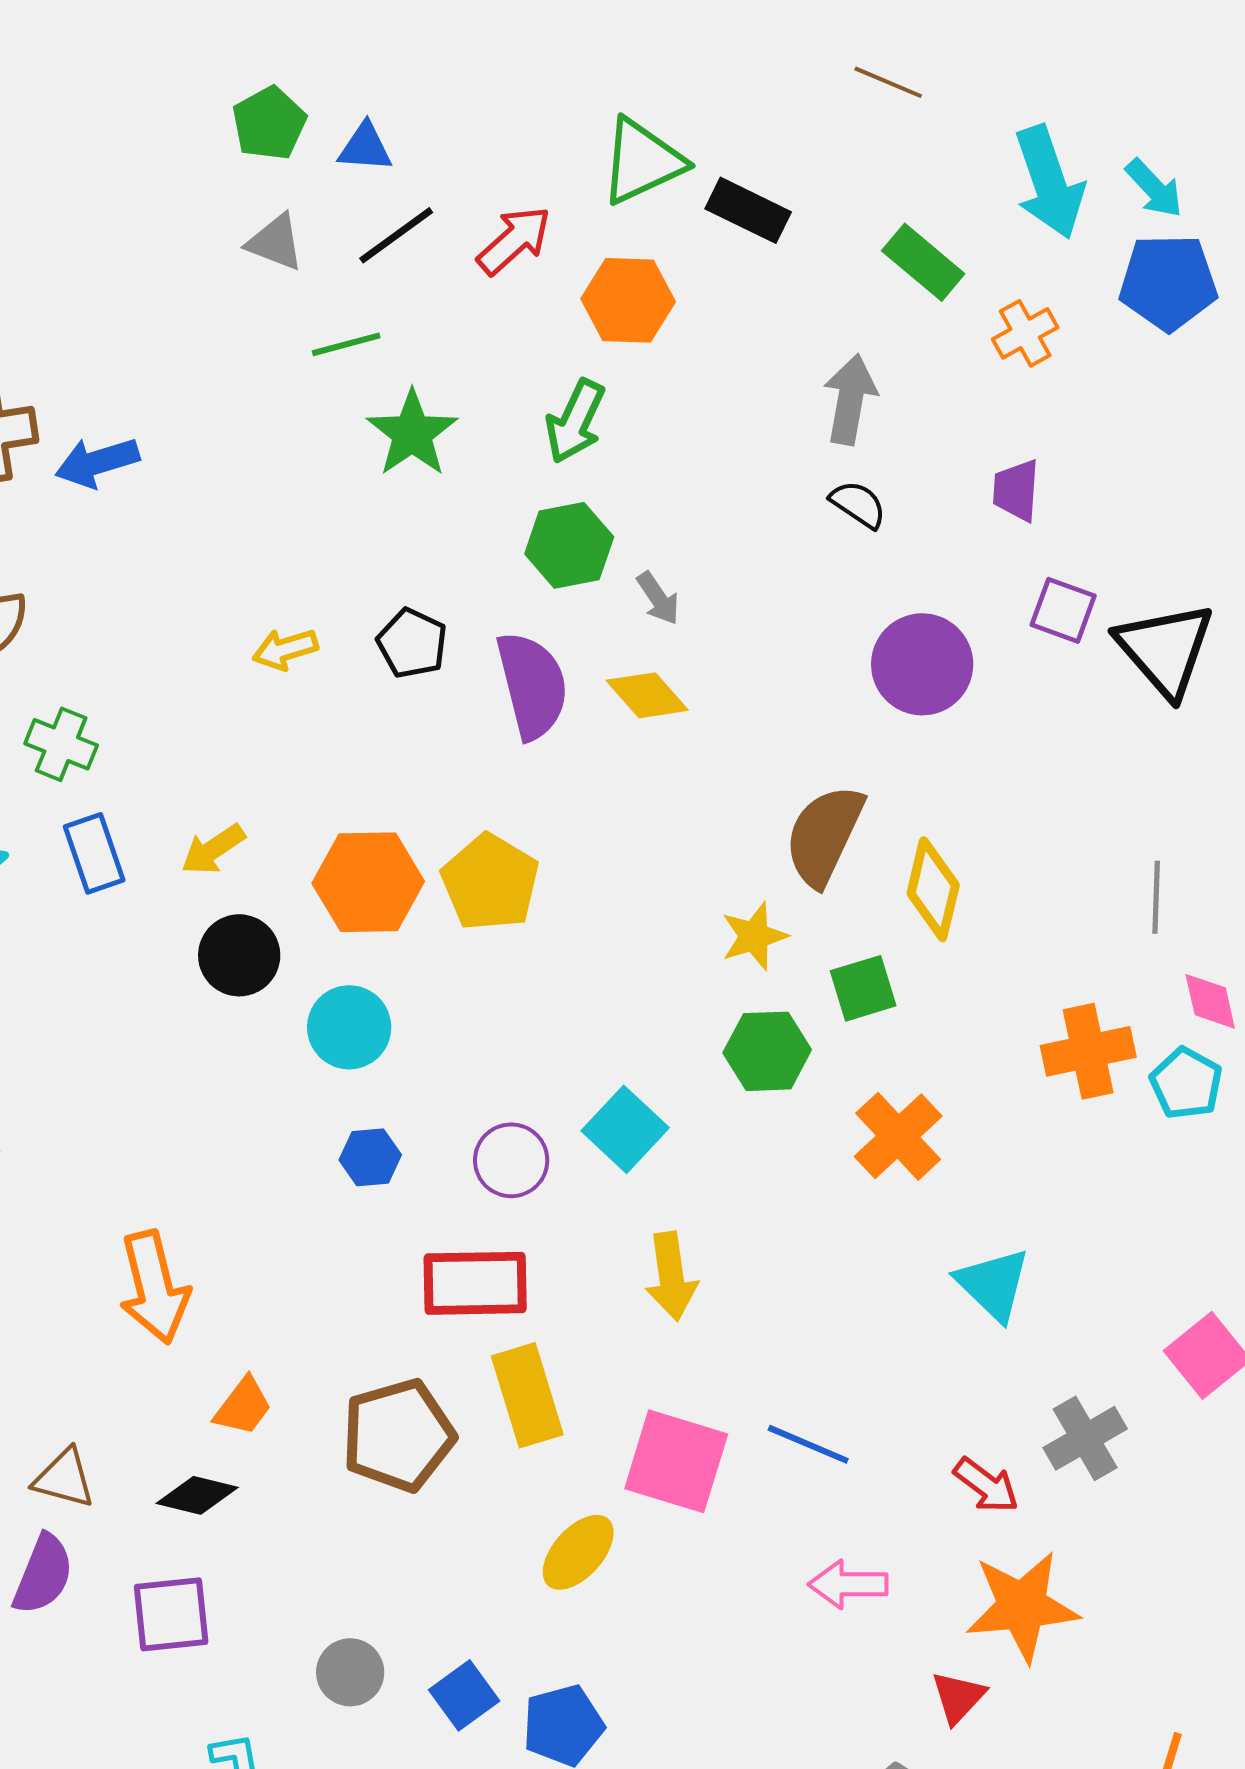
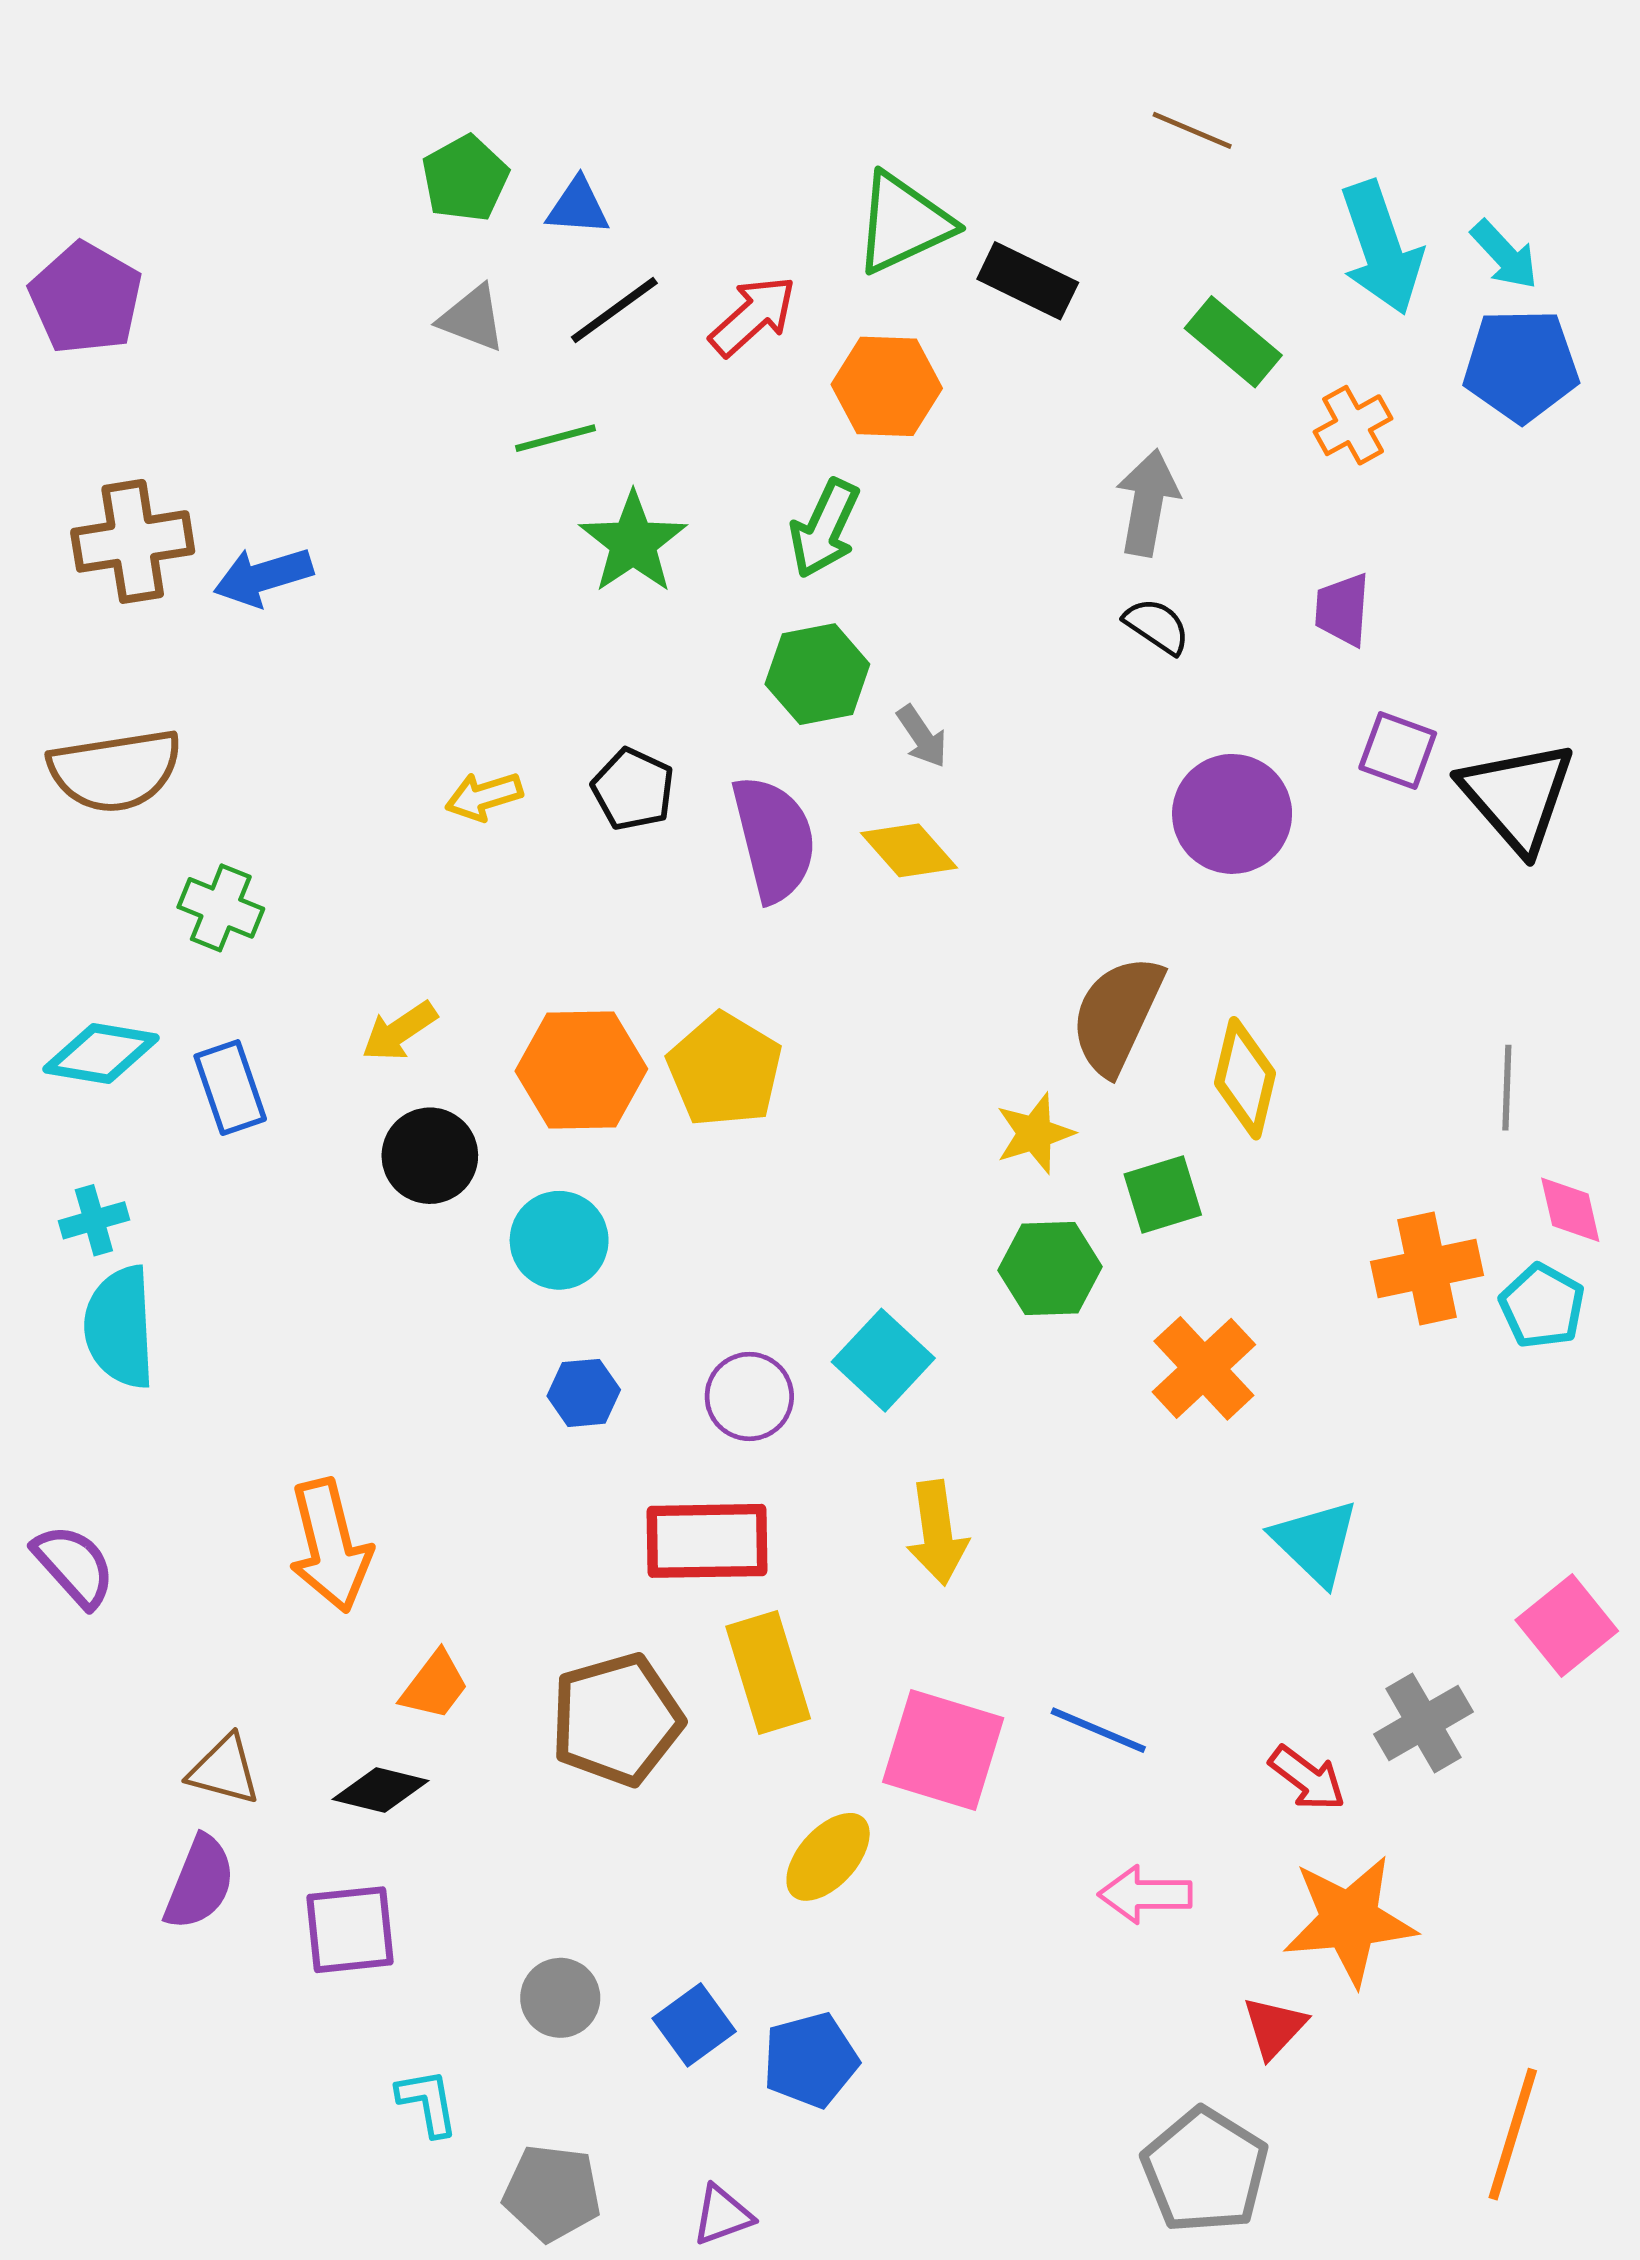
blue rectangle: (94, 853) -> (230, 1088), moved

